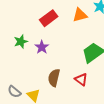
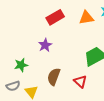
green star: (21, 42) -> (21, 65), moved
gray semicircle: (14, 92) -> (13, 86), turned -64

